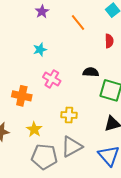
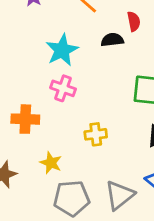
cyan star: (40, 50) -> (62, 50), moved, size x1.6
black semicircle: (91, 72) -> (112, 40), moved
gray triangle: (72, 147) -> (119, 195), moved

